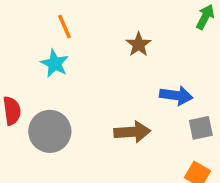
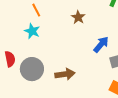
blue arrow: (176, 96) -> (101, 44), turned -54
brown arrow: (132, 132) -> (65, 74), moved

